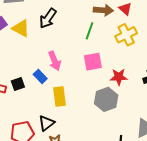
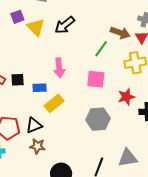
blue rectangle: (40, 76) -> (40, 88), moved, turned -64
red star: (119, 77) -> (126, 97), moved, turned -30
yellow rectangle: (60, 97) -> (54, 103), turned 42

